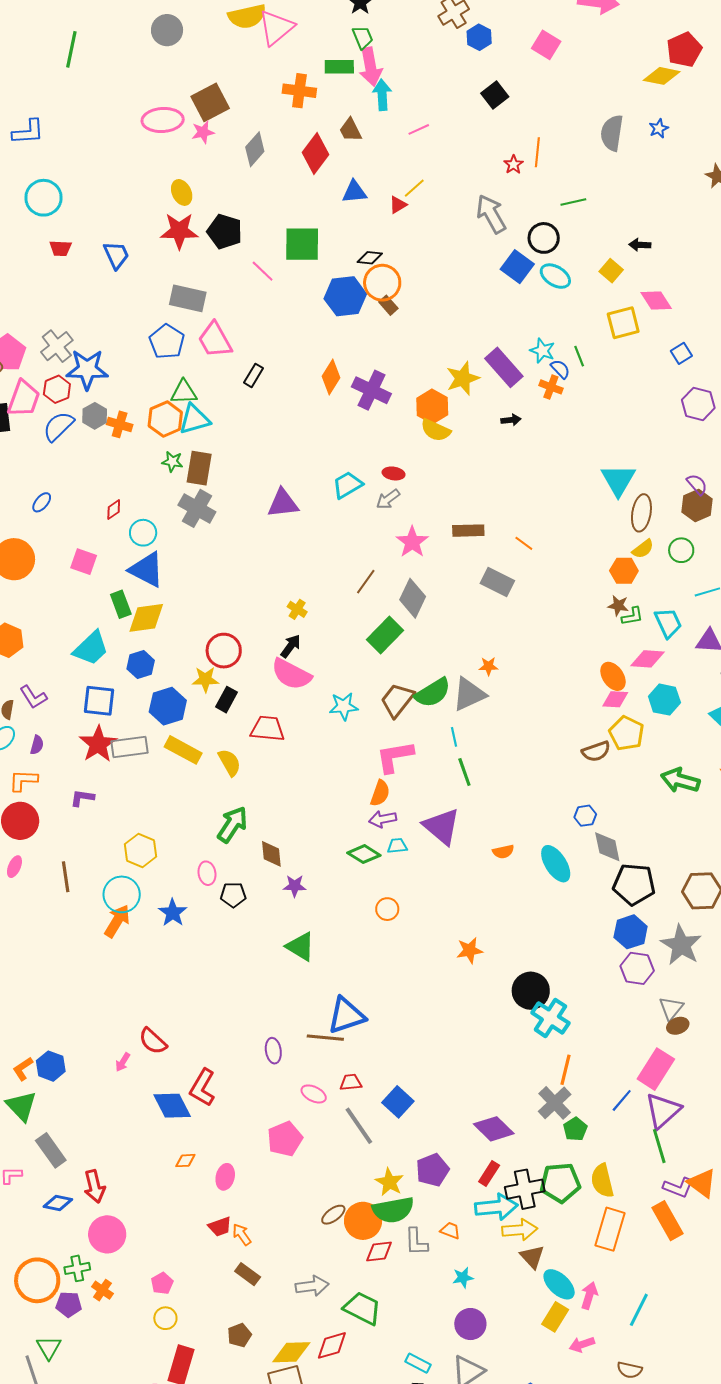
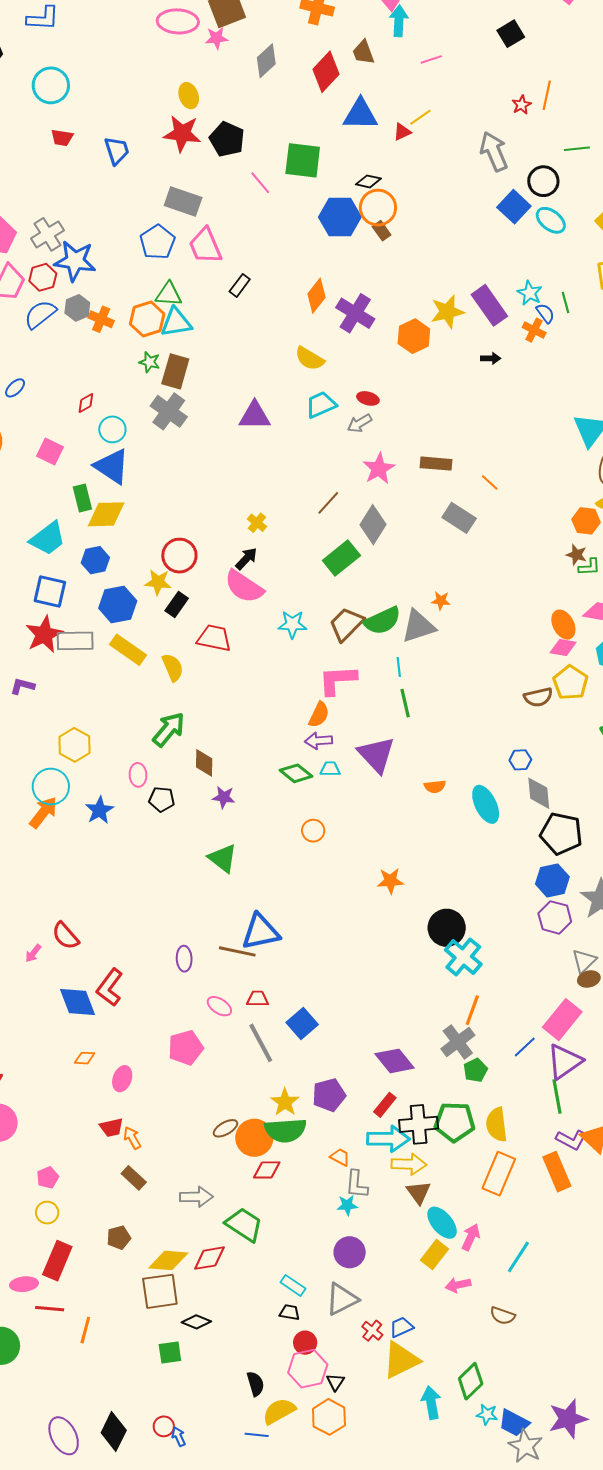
blue triangle: (354, 192) -> (360, 114), size x1.4
yellow semicircle: (436, 430) -> (310, 359), moved
gray L-shape: (416, 1242) -> (357, 1184), moved

